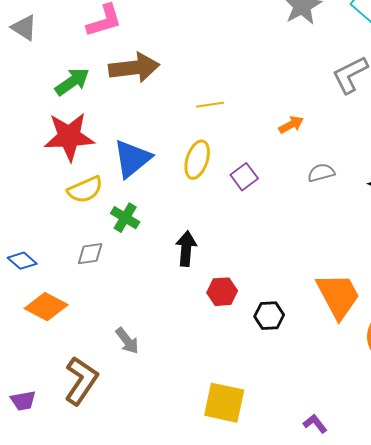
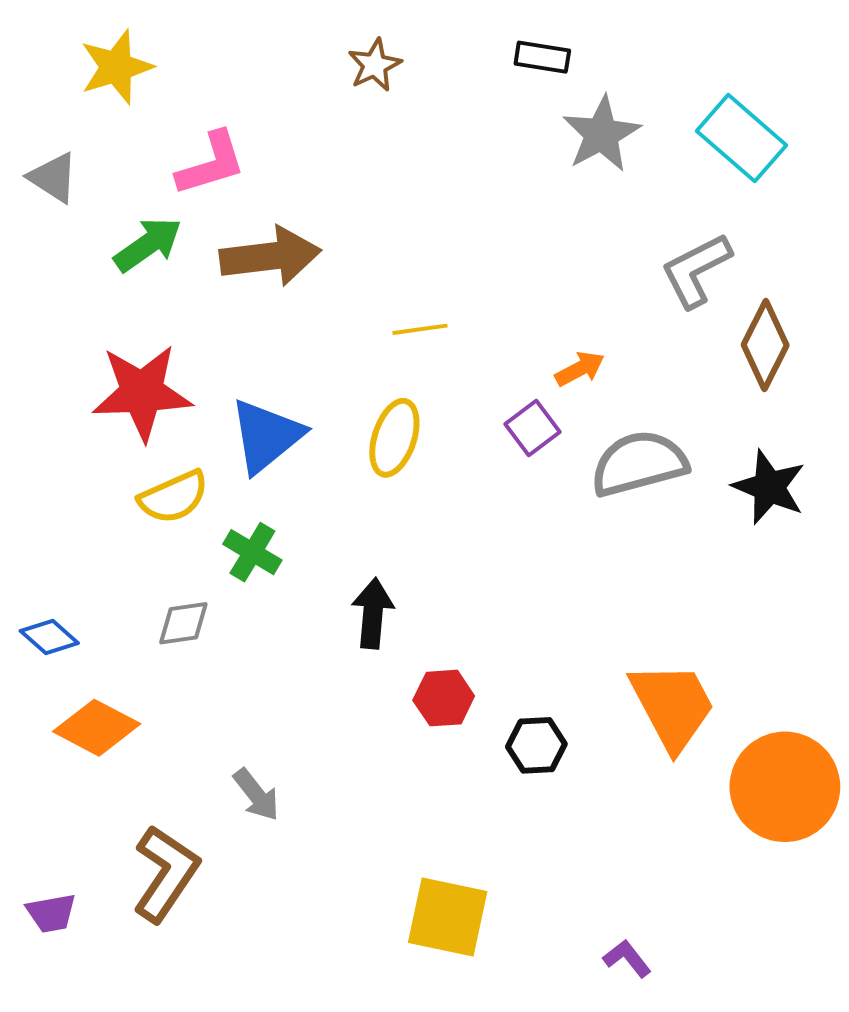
green arrow: (72, 82) -> (148, 245), moved
gray semicircle: (321, 173) -> (639, 463), size x1.8
purple square: (244, 177) -> (532, 428), moved

